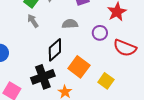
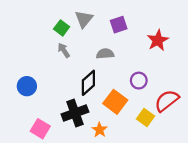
purple circle: (100, 33) -> (139, 81), moved
red semicircle: (125, 48) -> (167, 101), moved, turned 120

